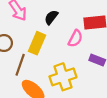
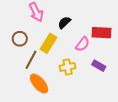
yellow cross: (63, 77) -> (68, 67), moved, size x0.7

